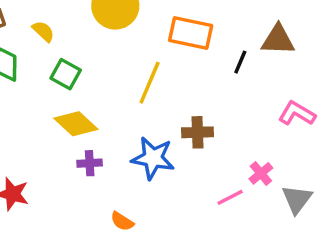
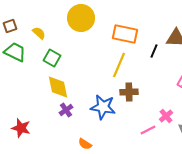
yellow line: (150, 83) -> (119, 65), moved
yellow diamond: (76, 124) -> (58, 87), turned 35
purple cross: (90, 163) -> (66, 110), turned -32

